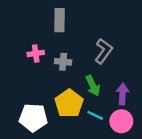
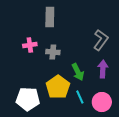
gray L-shape: (104, 51) -> (101, 40), moved
purple arrow: (123, 94) -> (103, 69), moved
cyan line: (95, 115) -> (80, 97), turned 40

